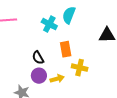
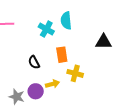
cyan semicircle: (69, 15) -> (66, 21), turned -30
purple circle: (39, 76) -> (36, 91), moved

